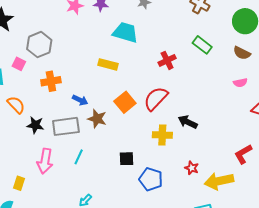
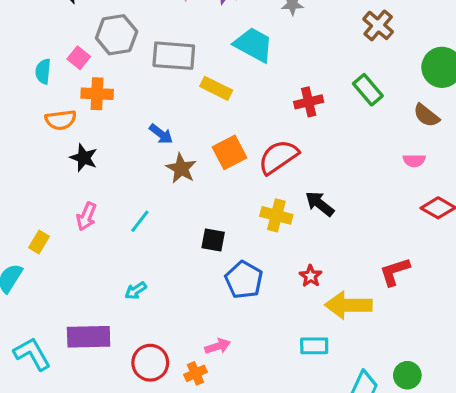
orange cross: (51, 81) -> (97, 94), moved
orange semicircle: (16, 105) -> (61, 120), turned 114
gray rectangle: (66, 126) -> (174, 56), moved
pink arrow: (45, 161) -> (86, 216), size x0.7

